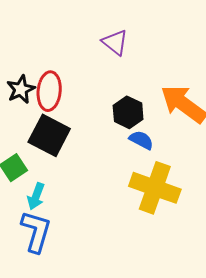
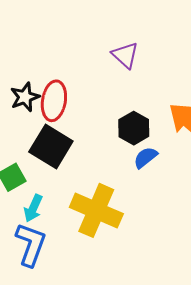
blue semicircle: (141, 140) -> (146, 157), turned -70
yellow cross: (155, 188) -> (96, 210), moved

